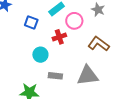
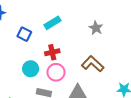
pink circle: (74, 21) -> (56, 72), moved

